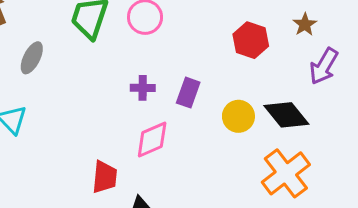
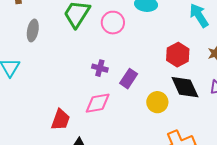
gray ellipse: (32, 58) -> (33, 30), turned -30
black diamond: (286, 115) -> (185, 87), moved

